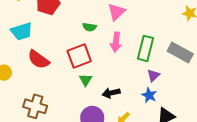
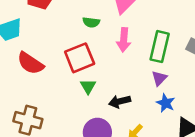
purple triangle: (153, 76) -> (159, 78), moved

